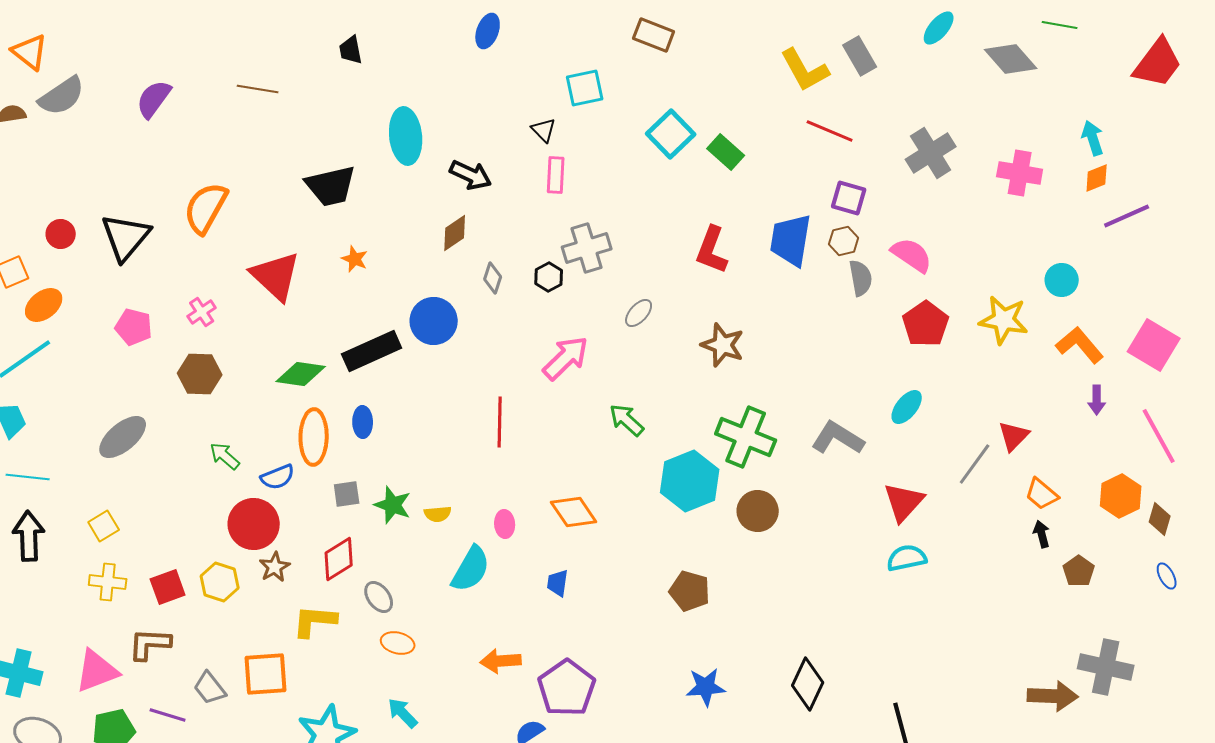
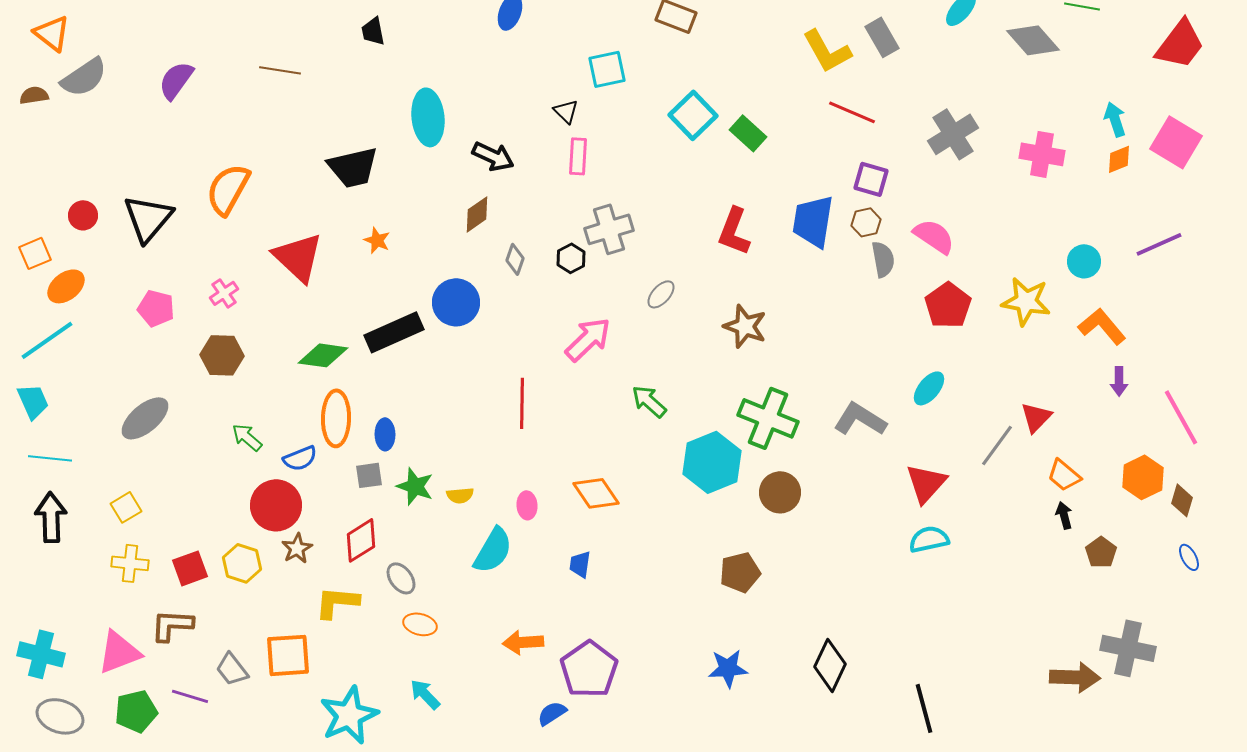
purple line: (1127, 216) -> (1159, 244), moved
pink square: (1154, 345) -> (1176, 142), moved
blue ellipse: (363, 422) -> (385, 434), moved
brown pentagon: (690, 591) -> (740, 572), moved, turned -30

